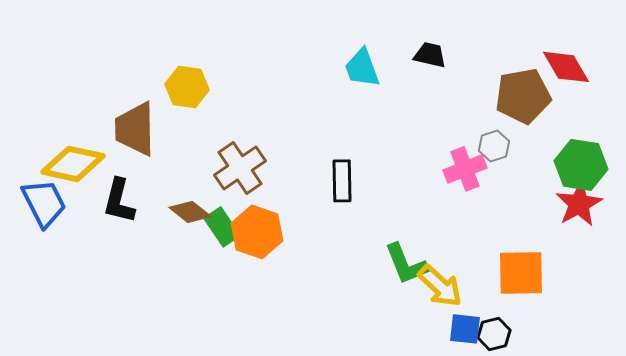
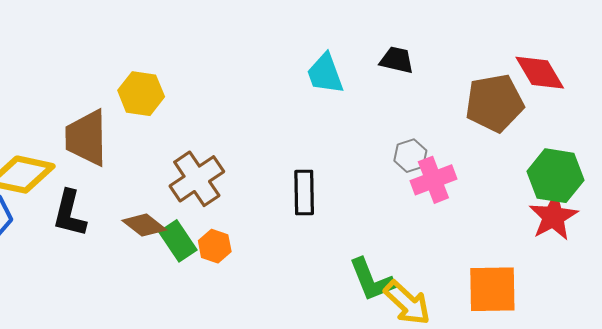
gray hexagon: (494, 146) -> (410, 156), moved
orange hexagon: (257, 232) -> (215, 246), size x0.6

